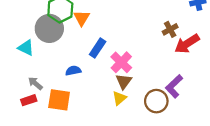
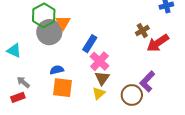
gray circle: (49, 28) -> (49, 32), moved
blue rectangle: (98, 48) -> (90, 44), moved
orange square: (59, 100) -> (62, 88), moved

